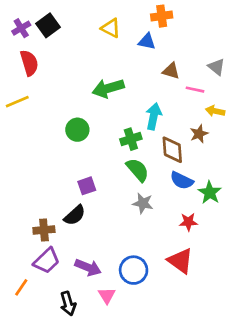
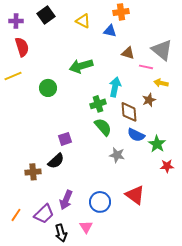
black square: (48, 25) -> (46, 15), moved
purple cross: (21, 28) -> (16, 21), turned 32
gray triangle: (216, 67) -> (162, 50), size x1.6
green circle: (77, 130) -> (48, 88), moved
gray star: (143, 203) -> (117, 155), moved
red star: (188, 222) -> (167, 166), moved
purple trapezoid: (47, 261) -> (44, 214), moved
purple arrow: (88, 267) -> (66, 200), turned 90
pink triangle: (107, 295) -> (86, 227), moved
black arrow: (68, 304) -> (61, 233), moved

